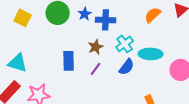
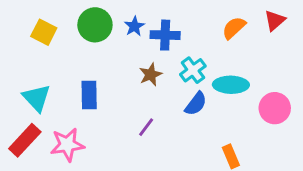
blue rectangle: (69, 61) -> (89, 95), moved
cyan triangle: (18, 63) -> (37, 98), turned 30
purple line: (96, 69) -> (146, 127), moved

